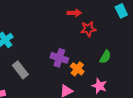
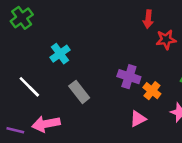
red arrow: (74, 13) -> (148, 19), turned 96

